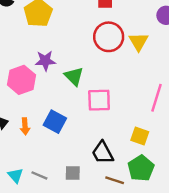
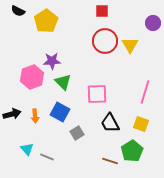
green triangle: (74, 76) -> (63, 82), moved
yellow square: (140, 136) -> (141, 124), moved
black trapezoid: (103, 153) -> (110, 123), moved
gray square: (73, 173) -> (77, 133), moved, turned -32
cyan triangle: (15, 175) -> (27, 149), moved

